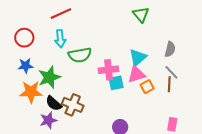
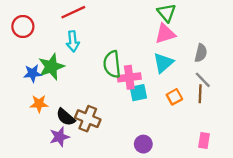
red circle: (24, 38) -> (23, 27), moved
green semicircle: (80, 55) -> (112, 64), moved, turned 95
pink triangle: (136, 74) -> (165, 34), moved
green star: (49, 77) -> (51, 67), moved
orange star: (31, 92) -> (39, 104), size x0.7

